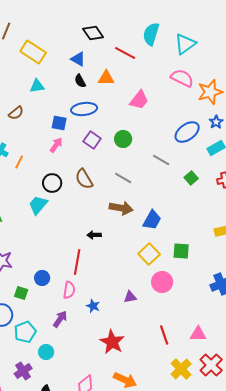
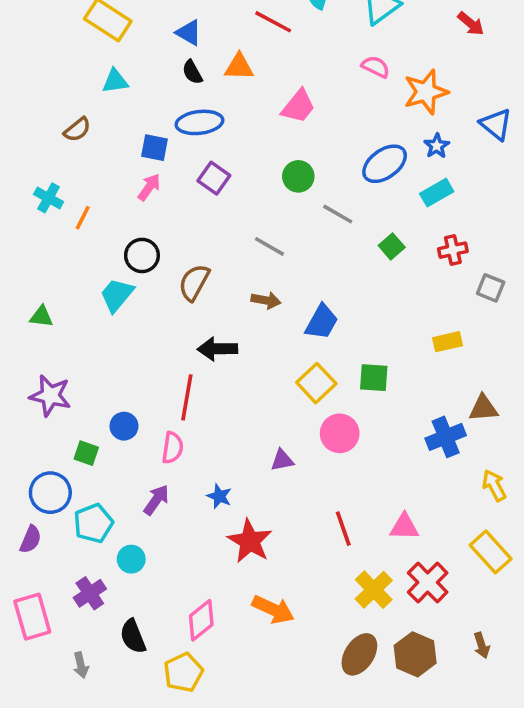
pink semicircle: (182, 78) -> (376, 67), size x0.7
green circle: (123, 139) -> (298, 176), moved
brown semicircle: (84, 179) -> (194, 282), moved, turned 60
brown arrow: (121, 208) -> (266, 300), size x0.7
black arrow: (94, 235) -> (217, 349), size x1.5
blue star: (93, 306) -> (219, 496), moved

